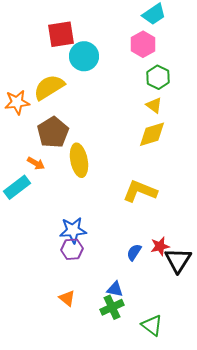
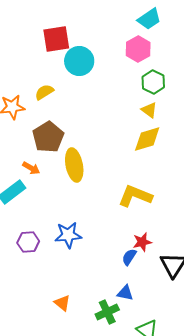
yellow semicircle: (49, 87) -> (44, 92), size x0.6
red star: (160, 246) -> (142, 242), moved
purple hexagon: (72, 249) -> (28, 242), moved
blue triangle: (115, 289) -> (125, 293), moved

